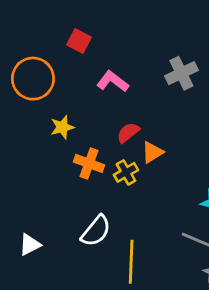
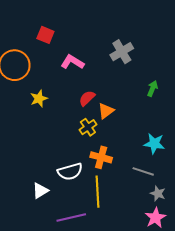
orange cross: (89, 163) -> (101, 157), moved
white semicircle: (96, 231) -> (70, 172), turned 40
white triangle: (30, 245) -> (40, 191), moved

